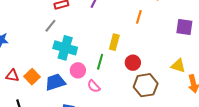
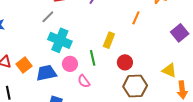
purple square: (184, 27) -> (180, 33), turned 36
green line: (100, 62) -> (93, 58), turned -35

